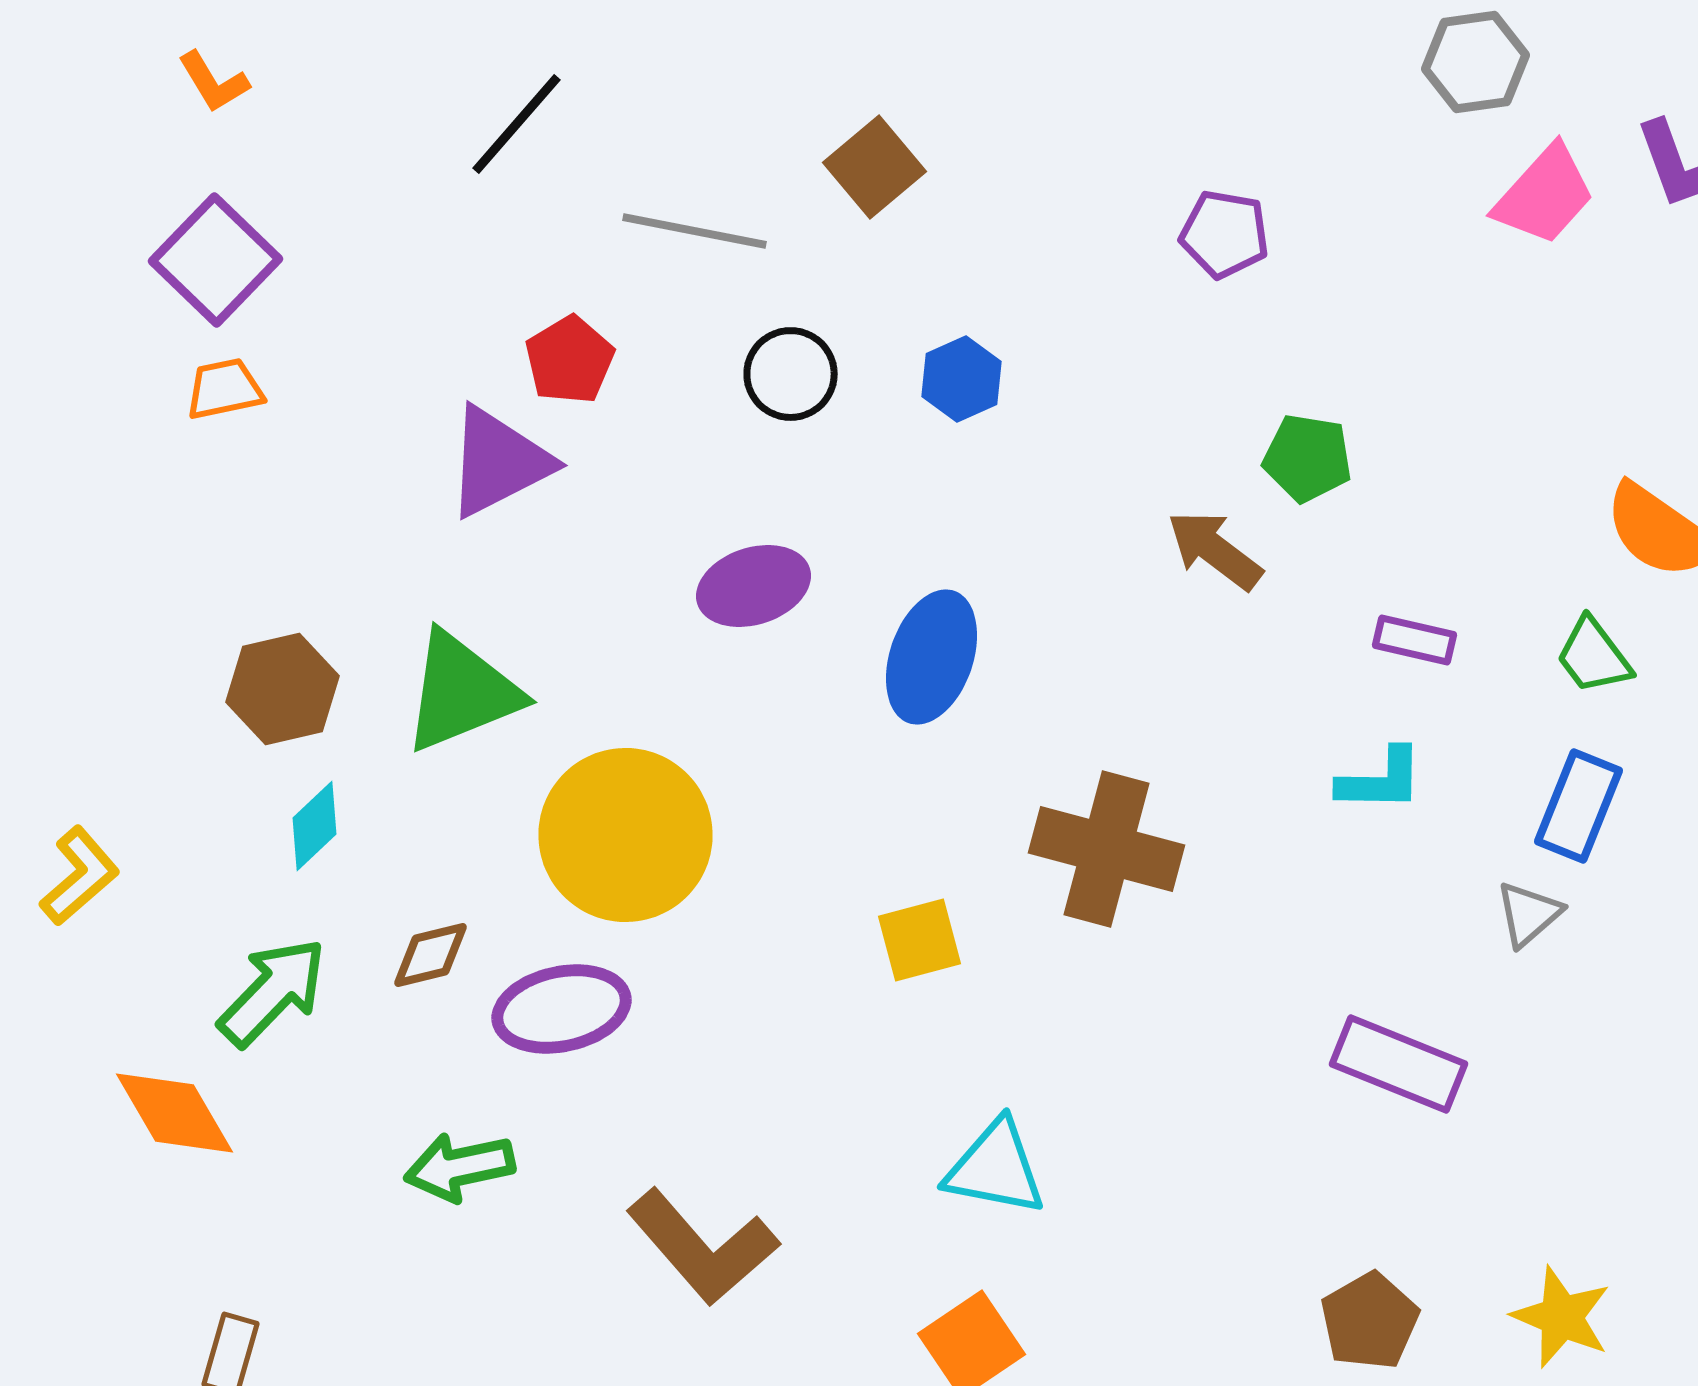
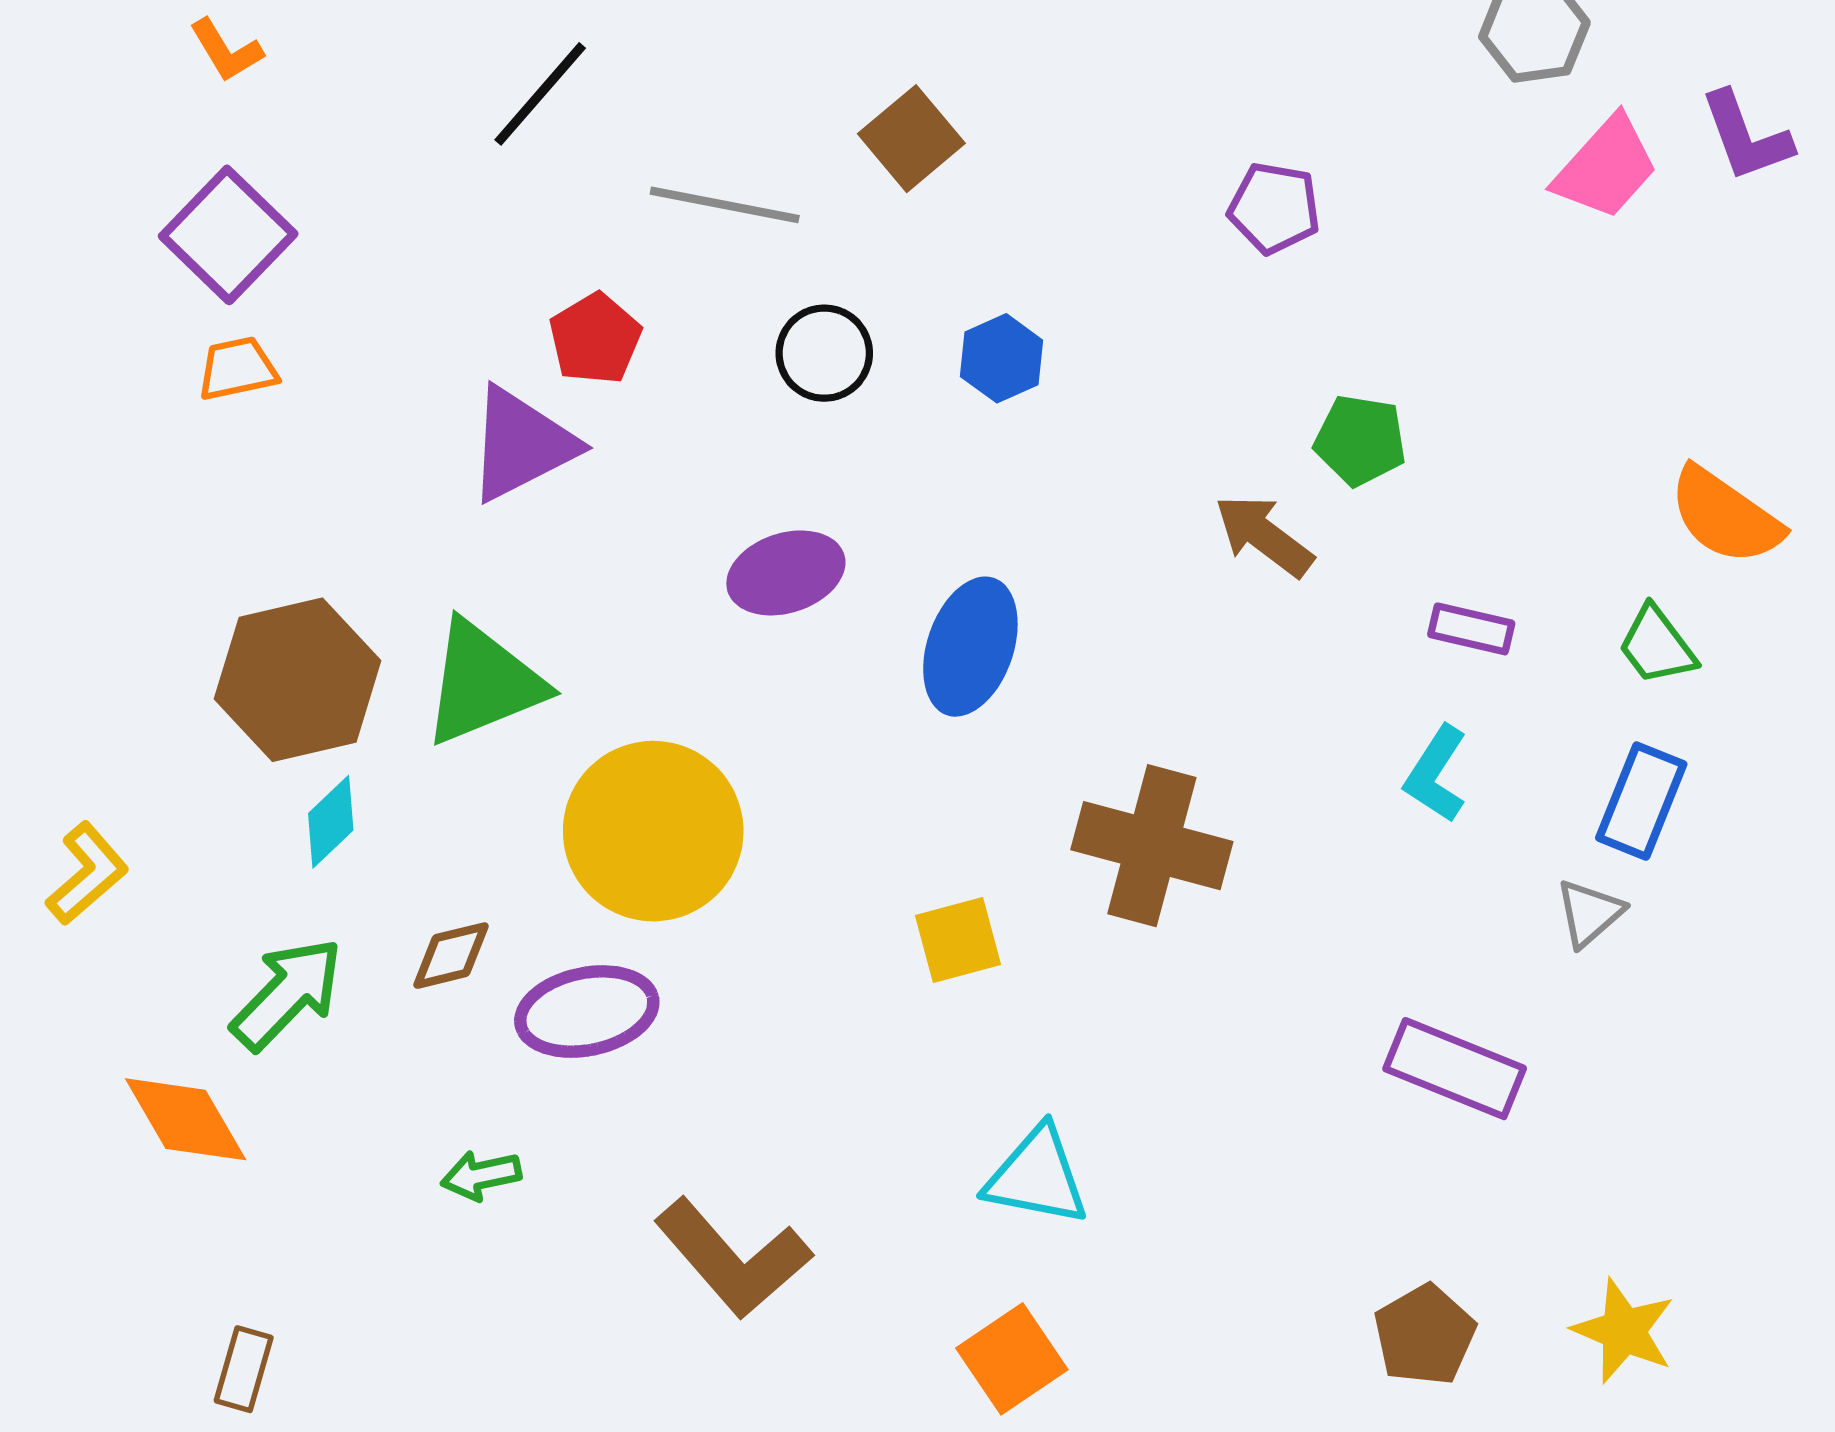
brown hexagon: (282, 689) -> (298, 680), size x1.4
cyan L-shape: (1380, 780) -> (1436, 774), turned 122
green arrow: (460, 1167) -> (481, 1175), size x0.7

